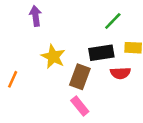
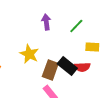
purple arrow: (35, 16) -> (46, 22), moved
black rectangle: (101, 53) -> (67, 66), moved, turned 48

